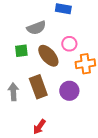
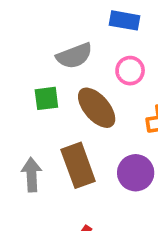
pink circle: (69, 44) -> (130, 71), moved

